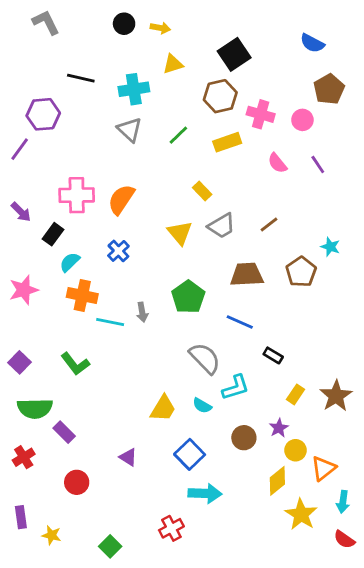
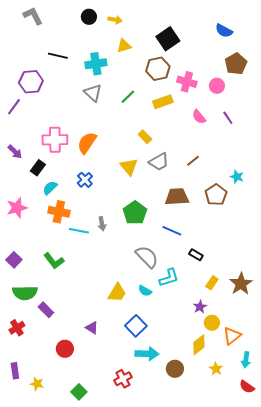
brown circle: (244, 438) -> (175, 369), moved
red circle: (77, 482) -> (65, 349), moved
yellow star: (301, 514) -> (216, 369), size x0.6

